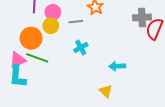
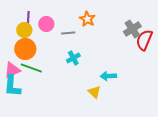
gray cross: (142, 17) -> (132, 29), turned -30
yellow circle: (51, 26) -> (24, 30), moved
yellow triangle: (106, 91) -> (94, 92), moved

